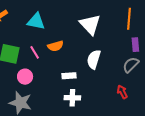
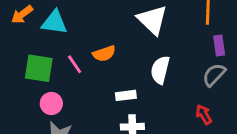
cyan triangle: (36, 21) -> (54, 22), moved
pink circle: (25, 77) -> (51, 103), moved

